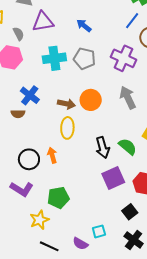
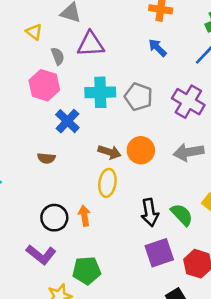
blue arrow: (84, 26) -> (157, 48), moved
blue cross: (30, 95) -> (67, 121), moved
gray arrow: (128, 98) -> (189, 152), turned -80

